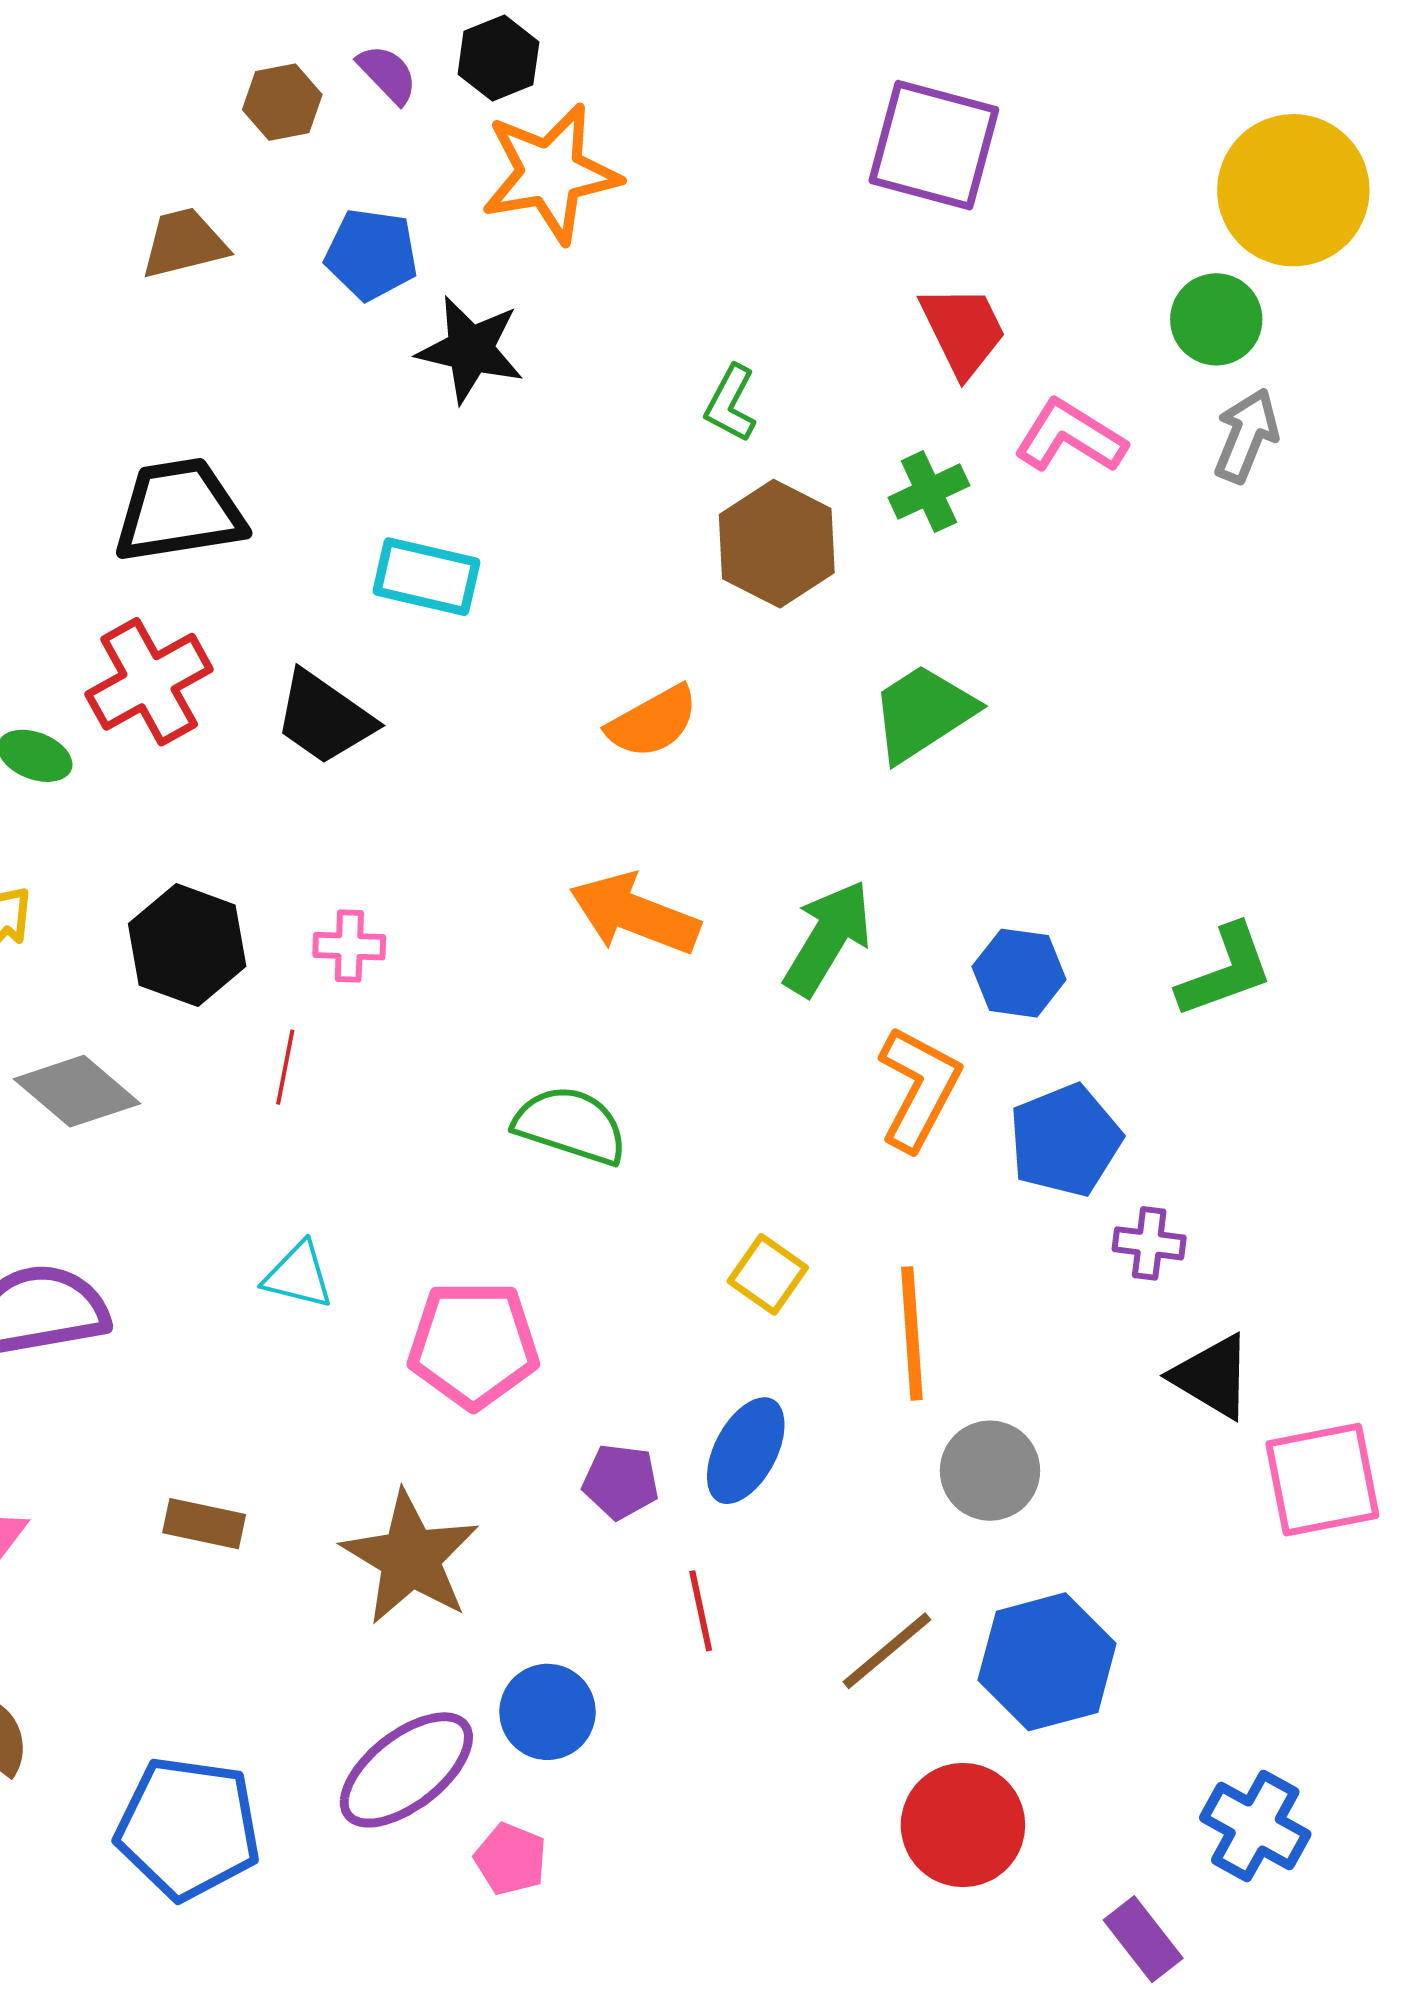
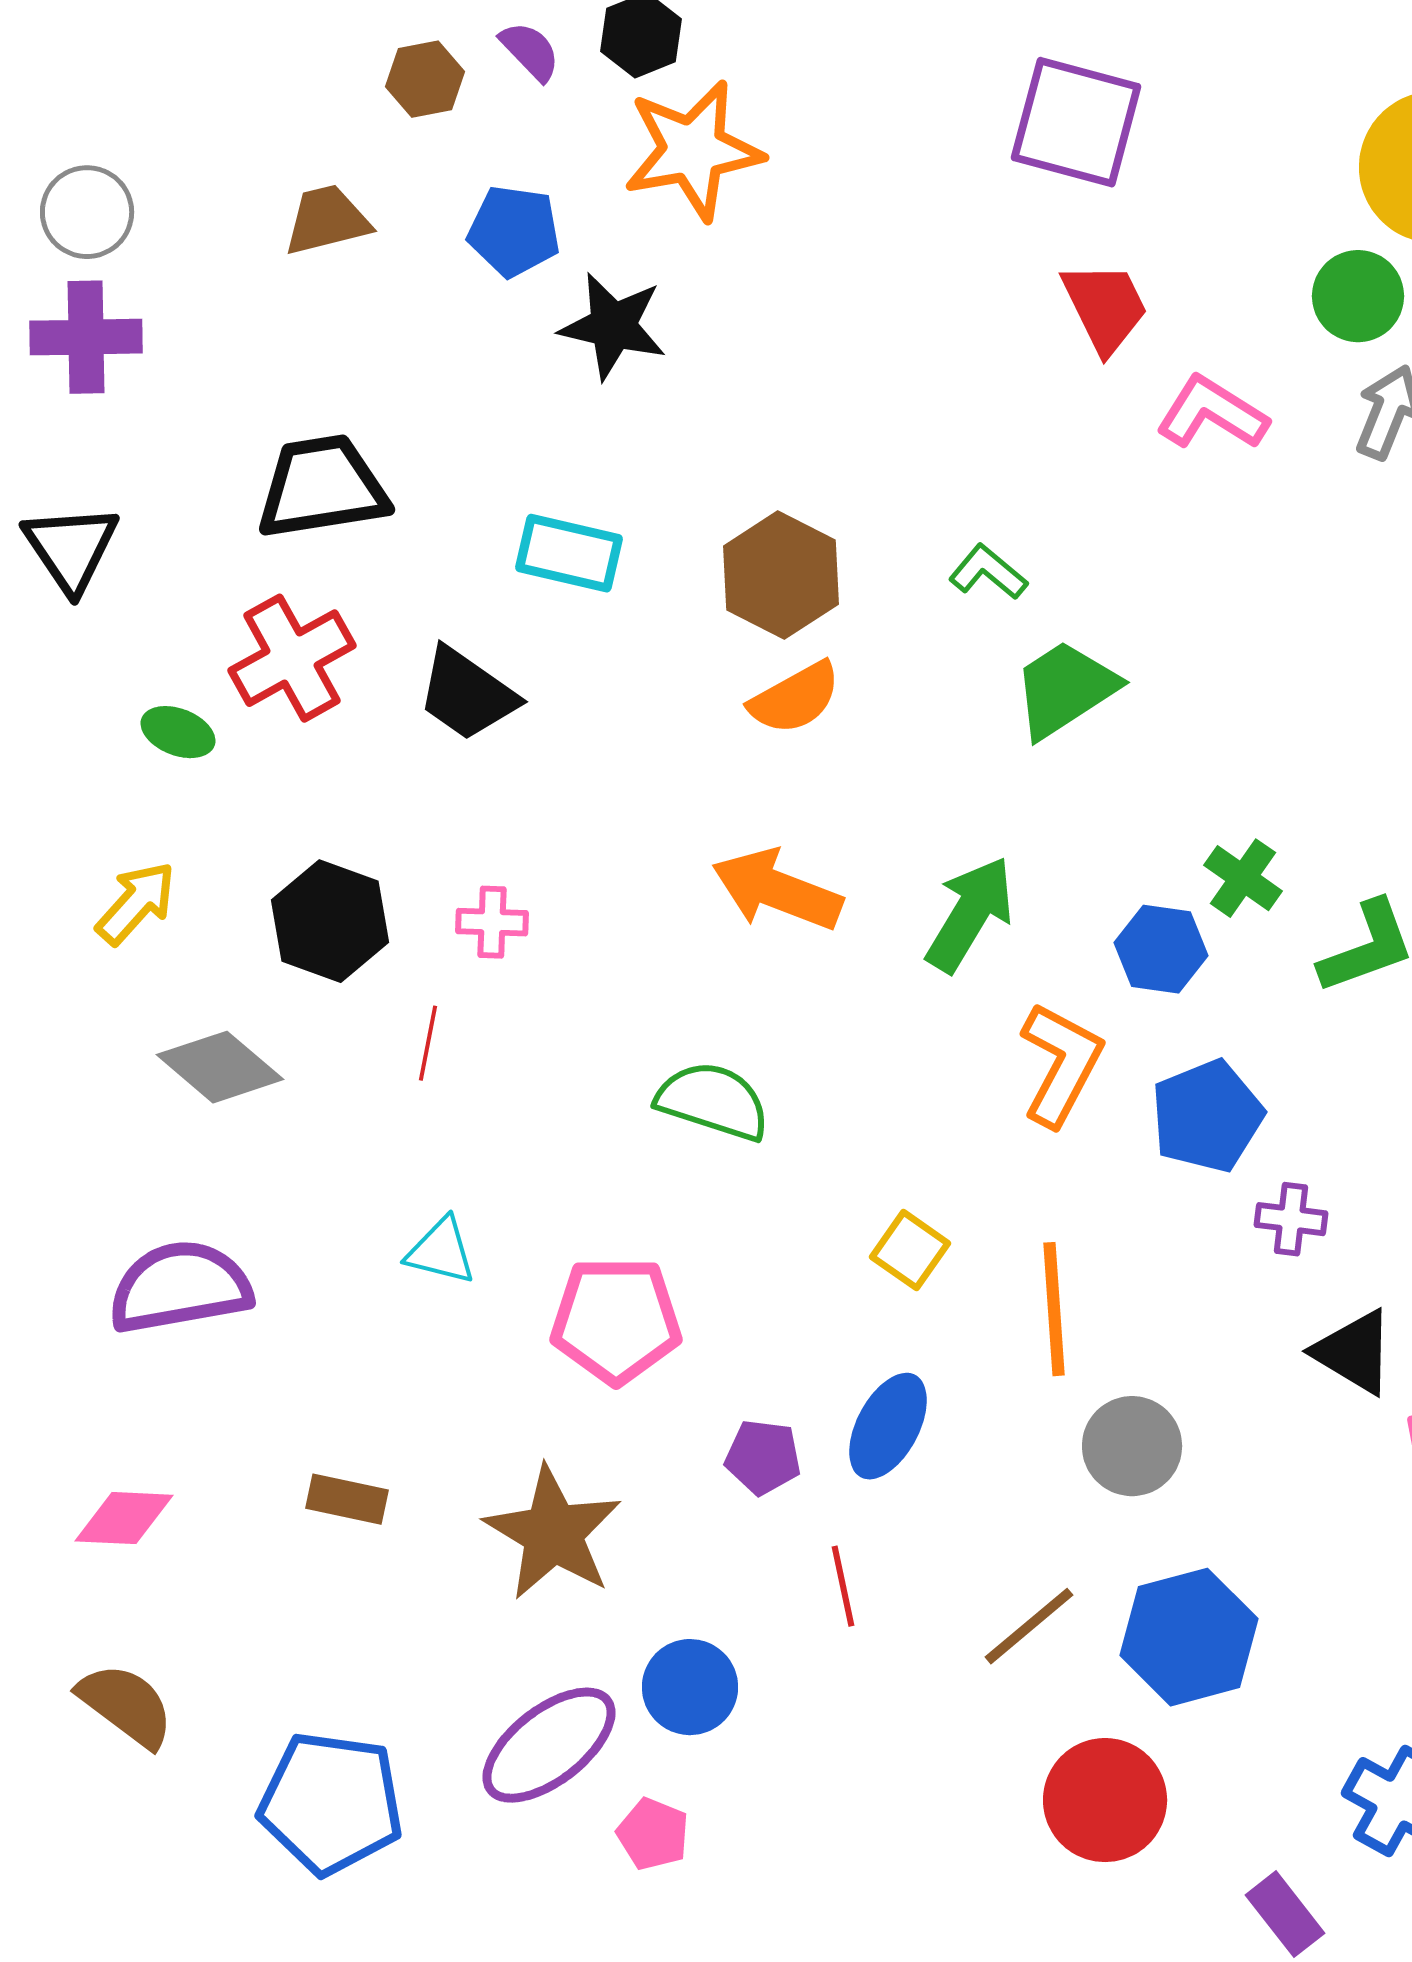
green L-shape: (731, 403) -> (988, 572), moved, turned 102
green cross: (929, 492) -> (1243, 878), moved, turned -30
brown hexagon: (777, 544) -> (781, 575), moved

